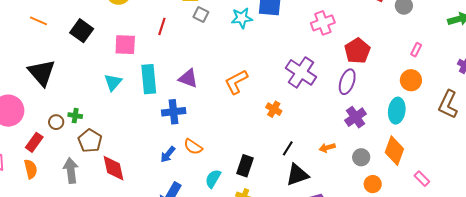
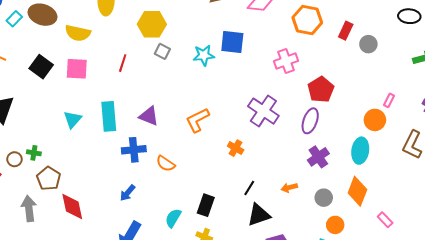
pink square: (125, 45) -> (77, 69), moved
pink rectangle: (416, 50) -> (389, 100), moved
orange semicircle: (193, 147) -> (166, 164), moved

